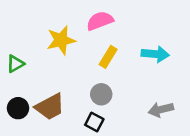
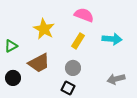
pink semicircle: (100, 21) -> (84, 15), moved, turned 42
yellow star: (61, 40) -> (44, 29), turned -30
brown trapezoid: (50, 107) -> (39, 63), moved

